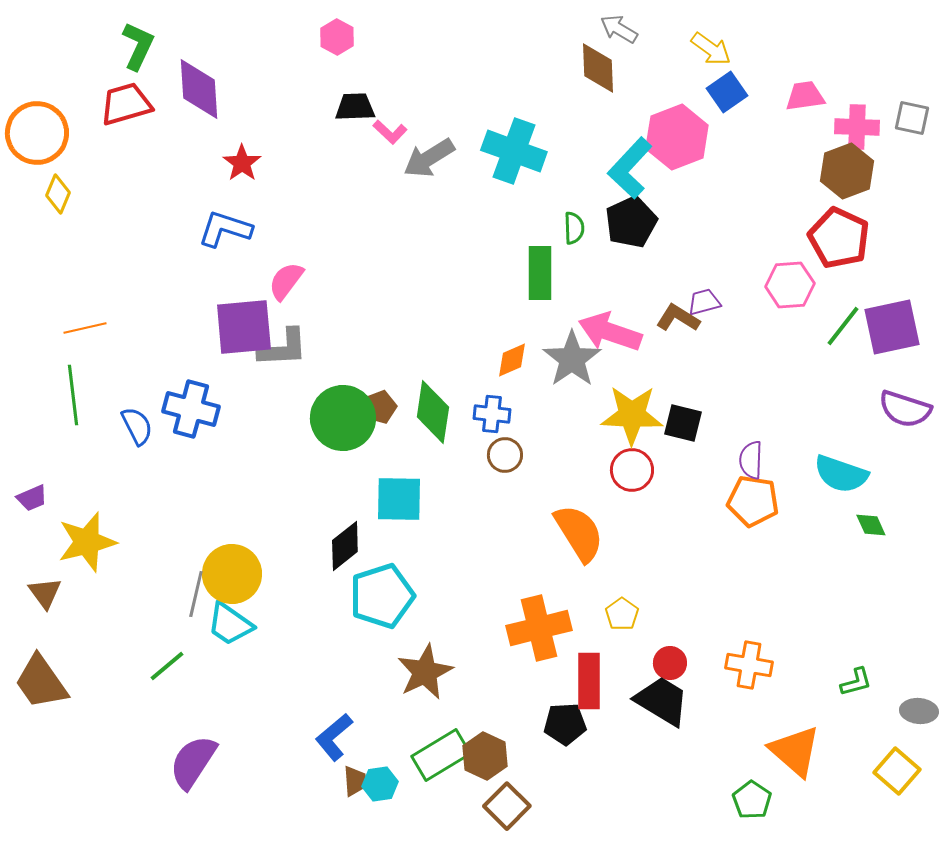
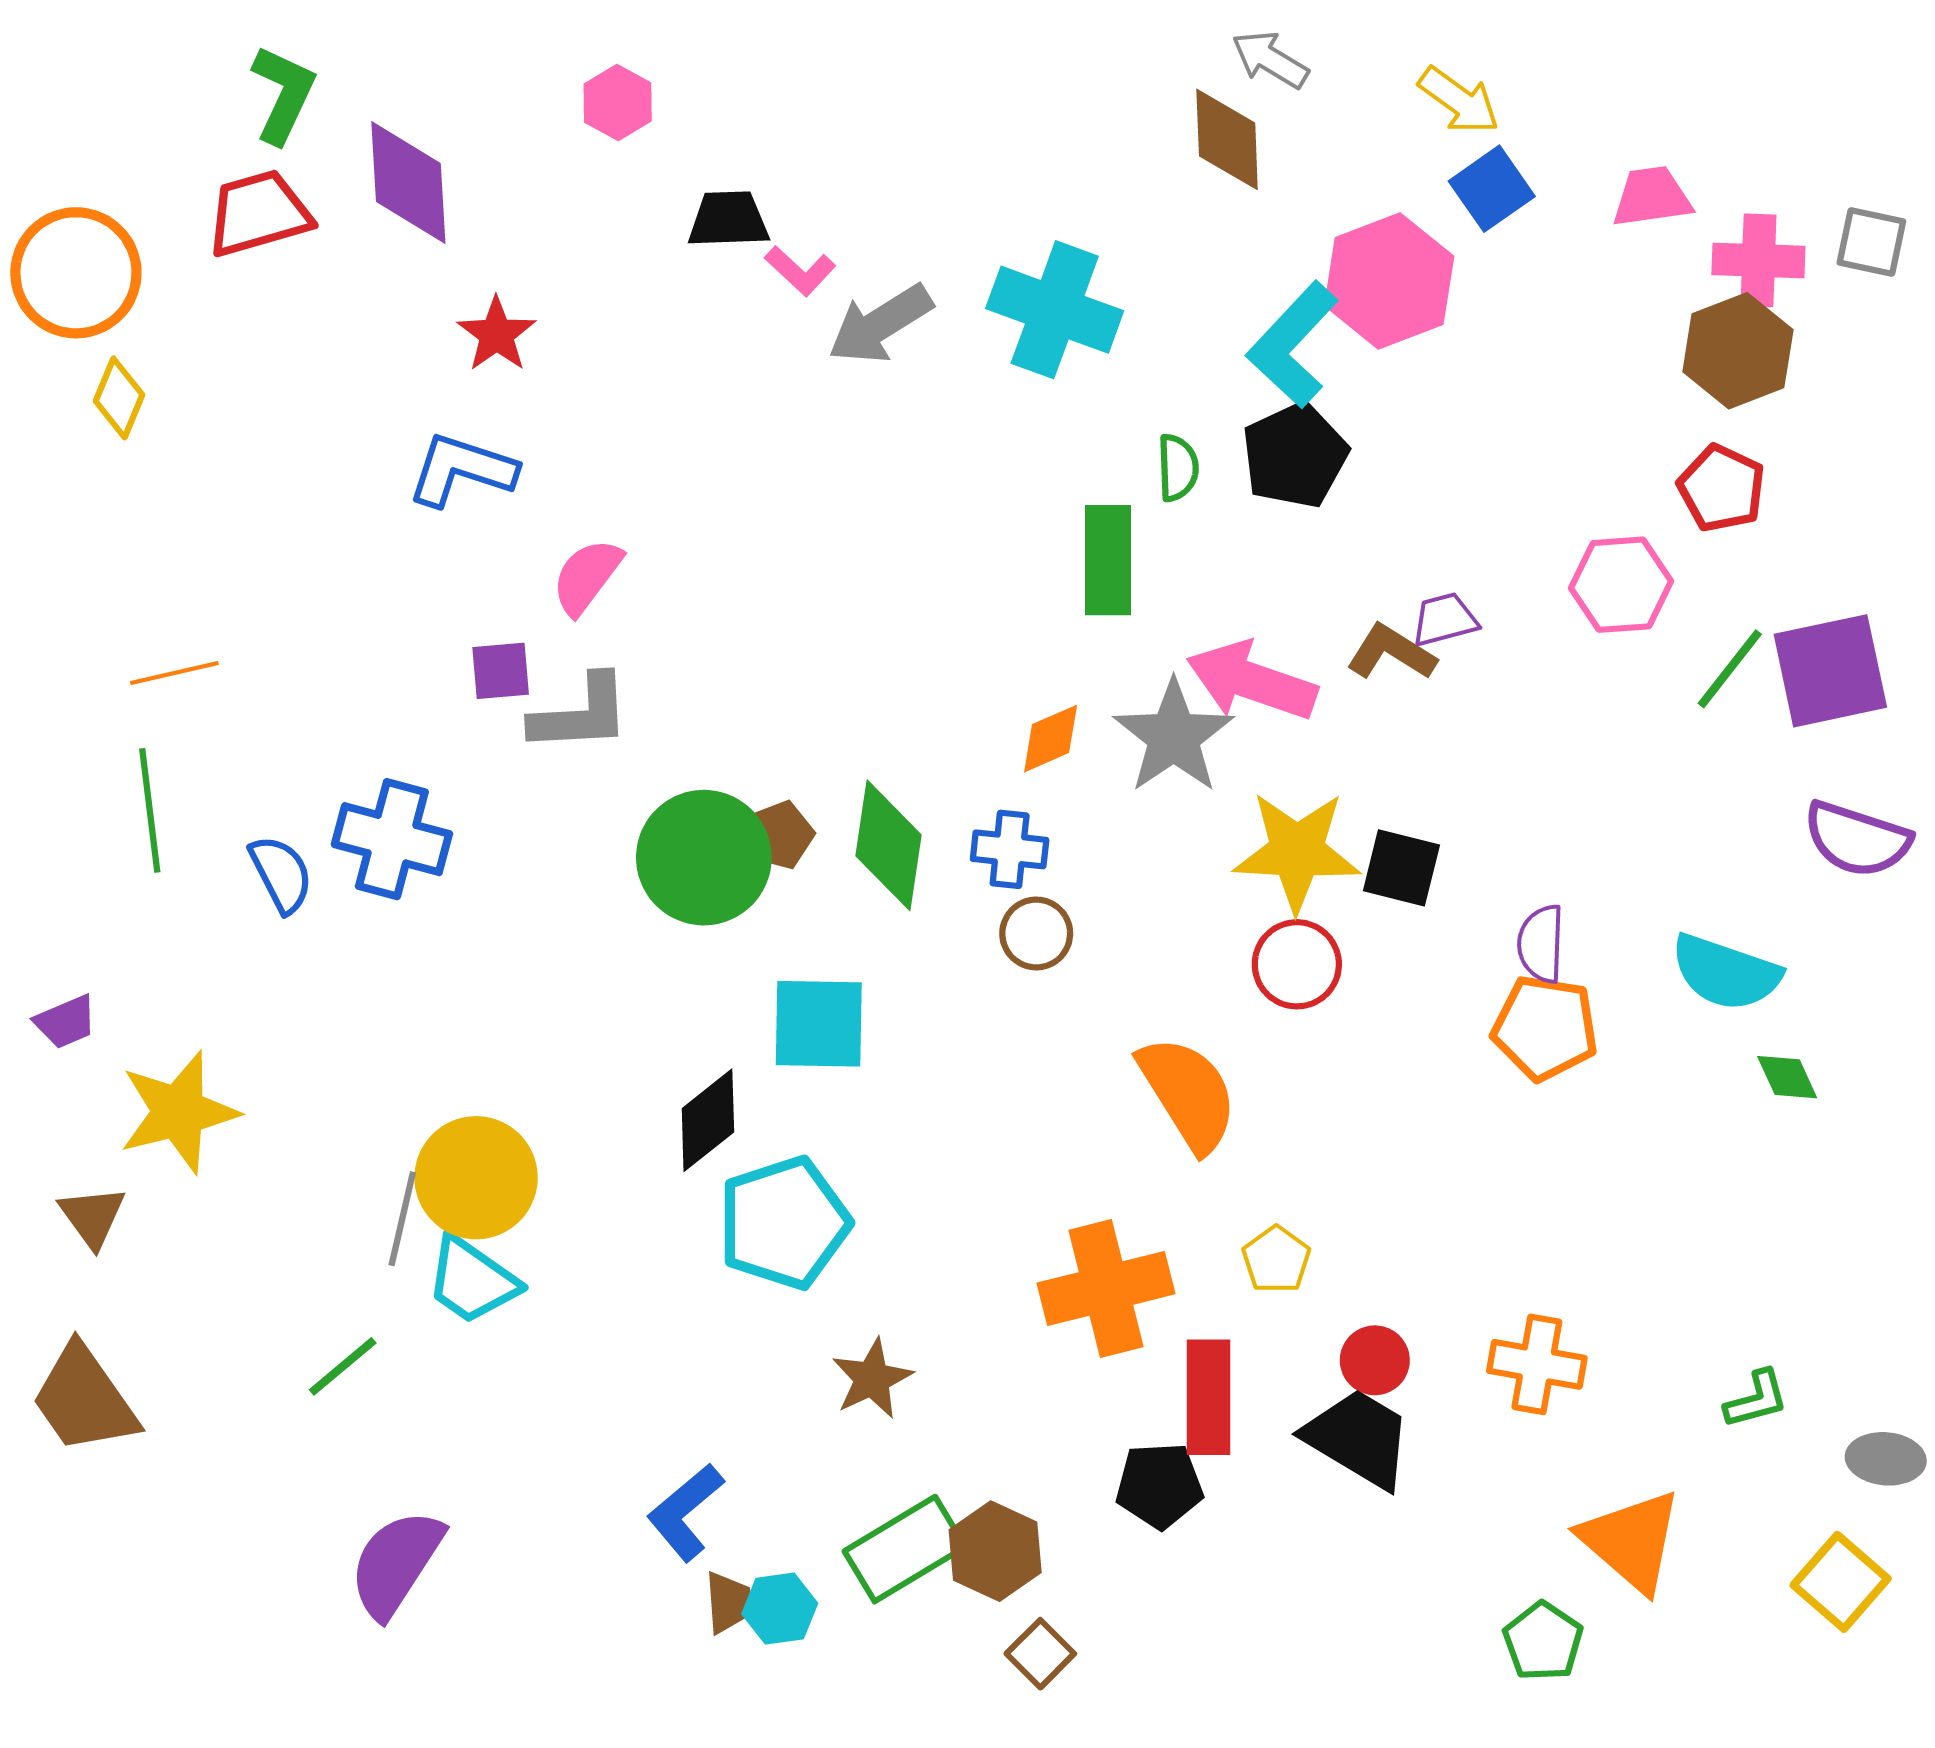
pink hexagon: (337, 37) -> (618, 102), moved
red pentagon: (839, 238) -> (1722, 488), size x0.7
purple square: (244, 327) -> (501, 671), size x0.5
brown star: (425, 672) -> (872, 1379), size x0.7
brown square: (507, 806) -> (1040, 1654), size x0.7

